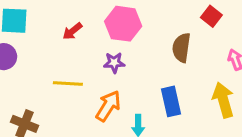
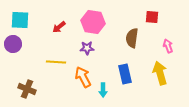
red square: (211, 16) -> (152, 17), turned -32
orange arrow: (108, 106) -> (83, 77), turned -60

